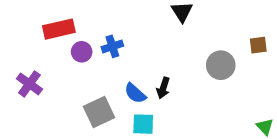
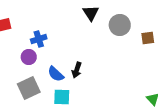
purple circle: (82, 52) -> (29, 57), moved
gray circle: (221, 65) -> (120, 25), moved

